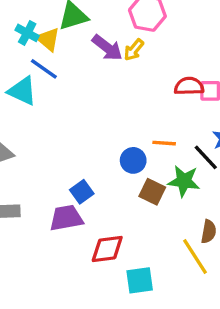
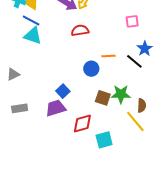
red semicircle: (189, 86) -> (80, 30), moved
cyan triangle: (22, 91) -> (33, 36), moved
green star: (184, 181) -> (121, 94), moved
brown square: (152, 192) -> (103, 98), moved

